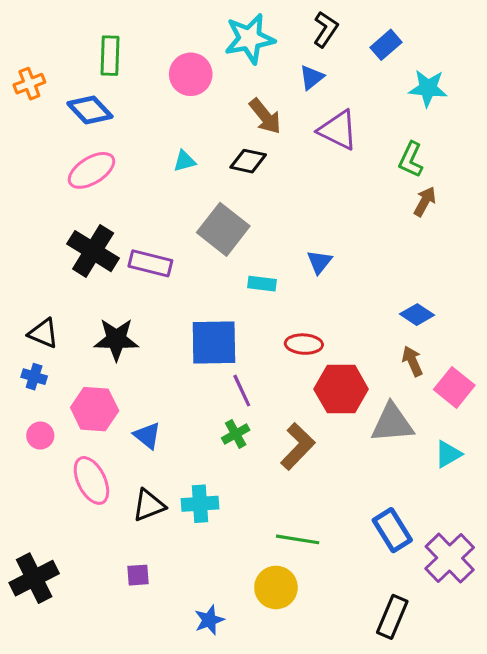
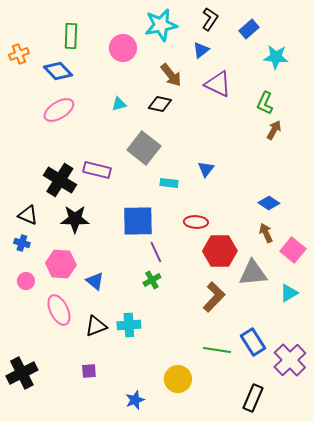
black cross: (93, 251) -> (60, 180), moved
brown L-shape: (298, 446) -> (214, 297), moved
green line: (298, 539) -> (217, 350), moved

